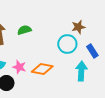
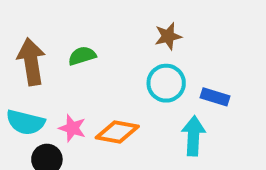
brown star: (78, 27) -> (168, 36), moved
blue rectangle: (92, 51) -> (215, 97), turned -40

